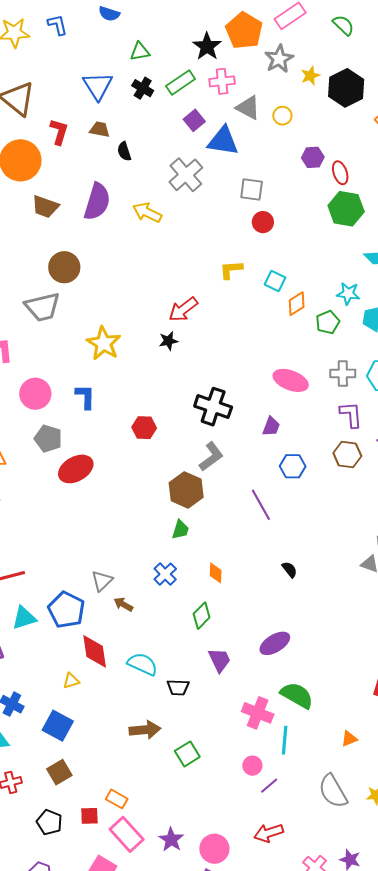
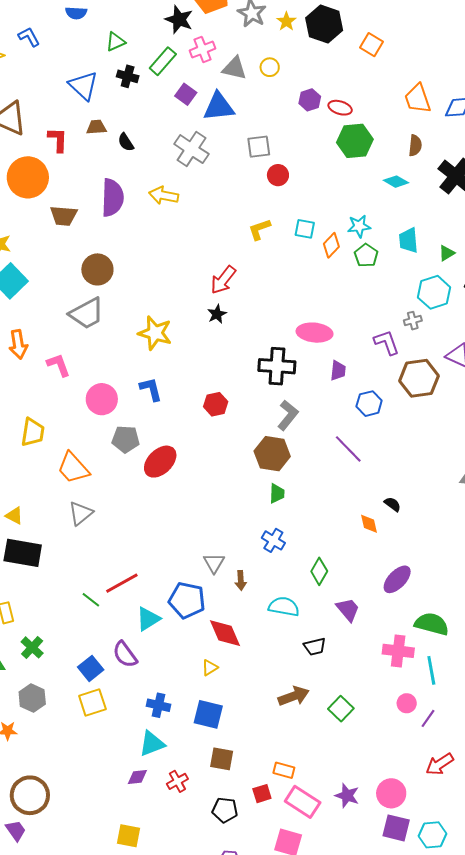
red ellipse: (340, 173) -> (340, 108), turned -40
cyan star: (348, 294) -> (359, 226), moved
gray cross: (343, 373) -> (413, 321), moved, size x0.7
pink ellipse: (291, 380) -> (315, 333), moved
purple L-shape: (351, 415) -> (387, 342), moved
brown hexagon: (347, 455) -> (419, 378), size x1.4
orange diamond: (216, 573) -> (369, 524), moved
brown arrow: (123, 604) -> (241, 580), turned -108
cyan semicircle: (143, 664) -> (284, 607), moved
brown square: (59, 772) -> (222, 759), turned -35

